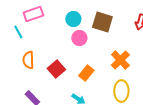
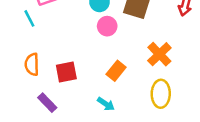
orange semicircle: (28, 60) -> (32, 64), moved
red square: (56, 69) -> (66, 72), moved, turned 30

